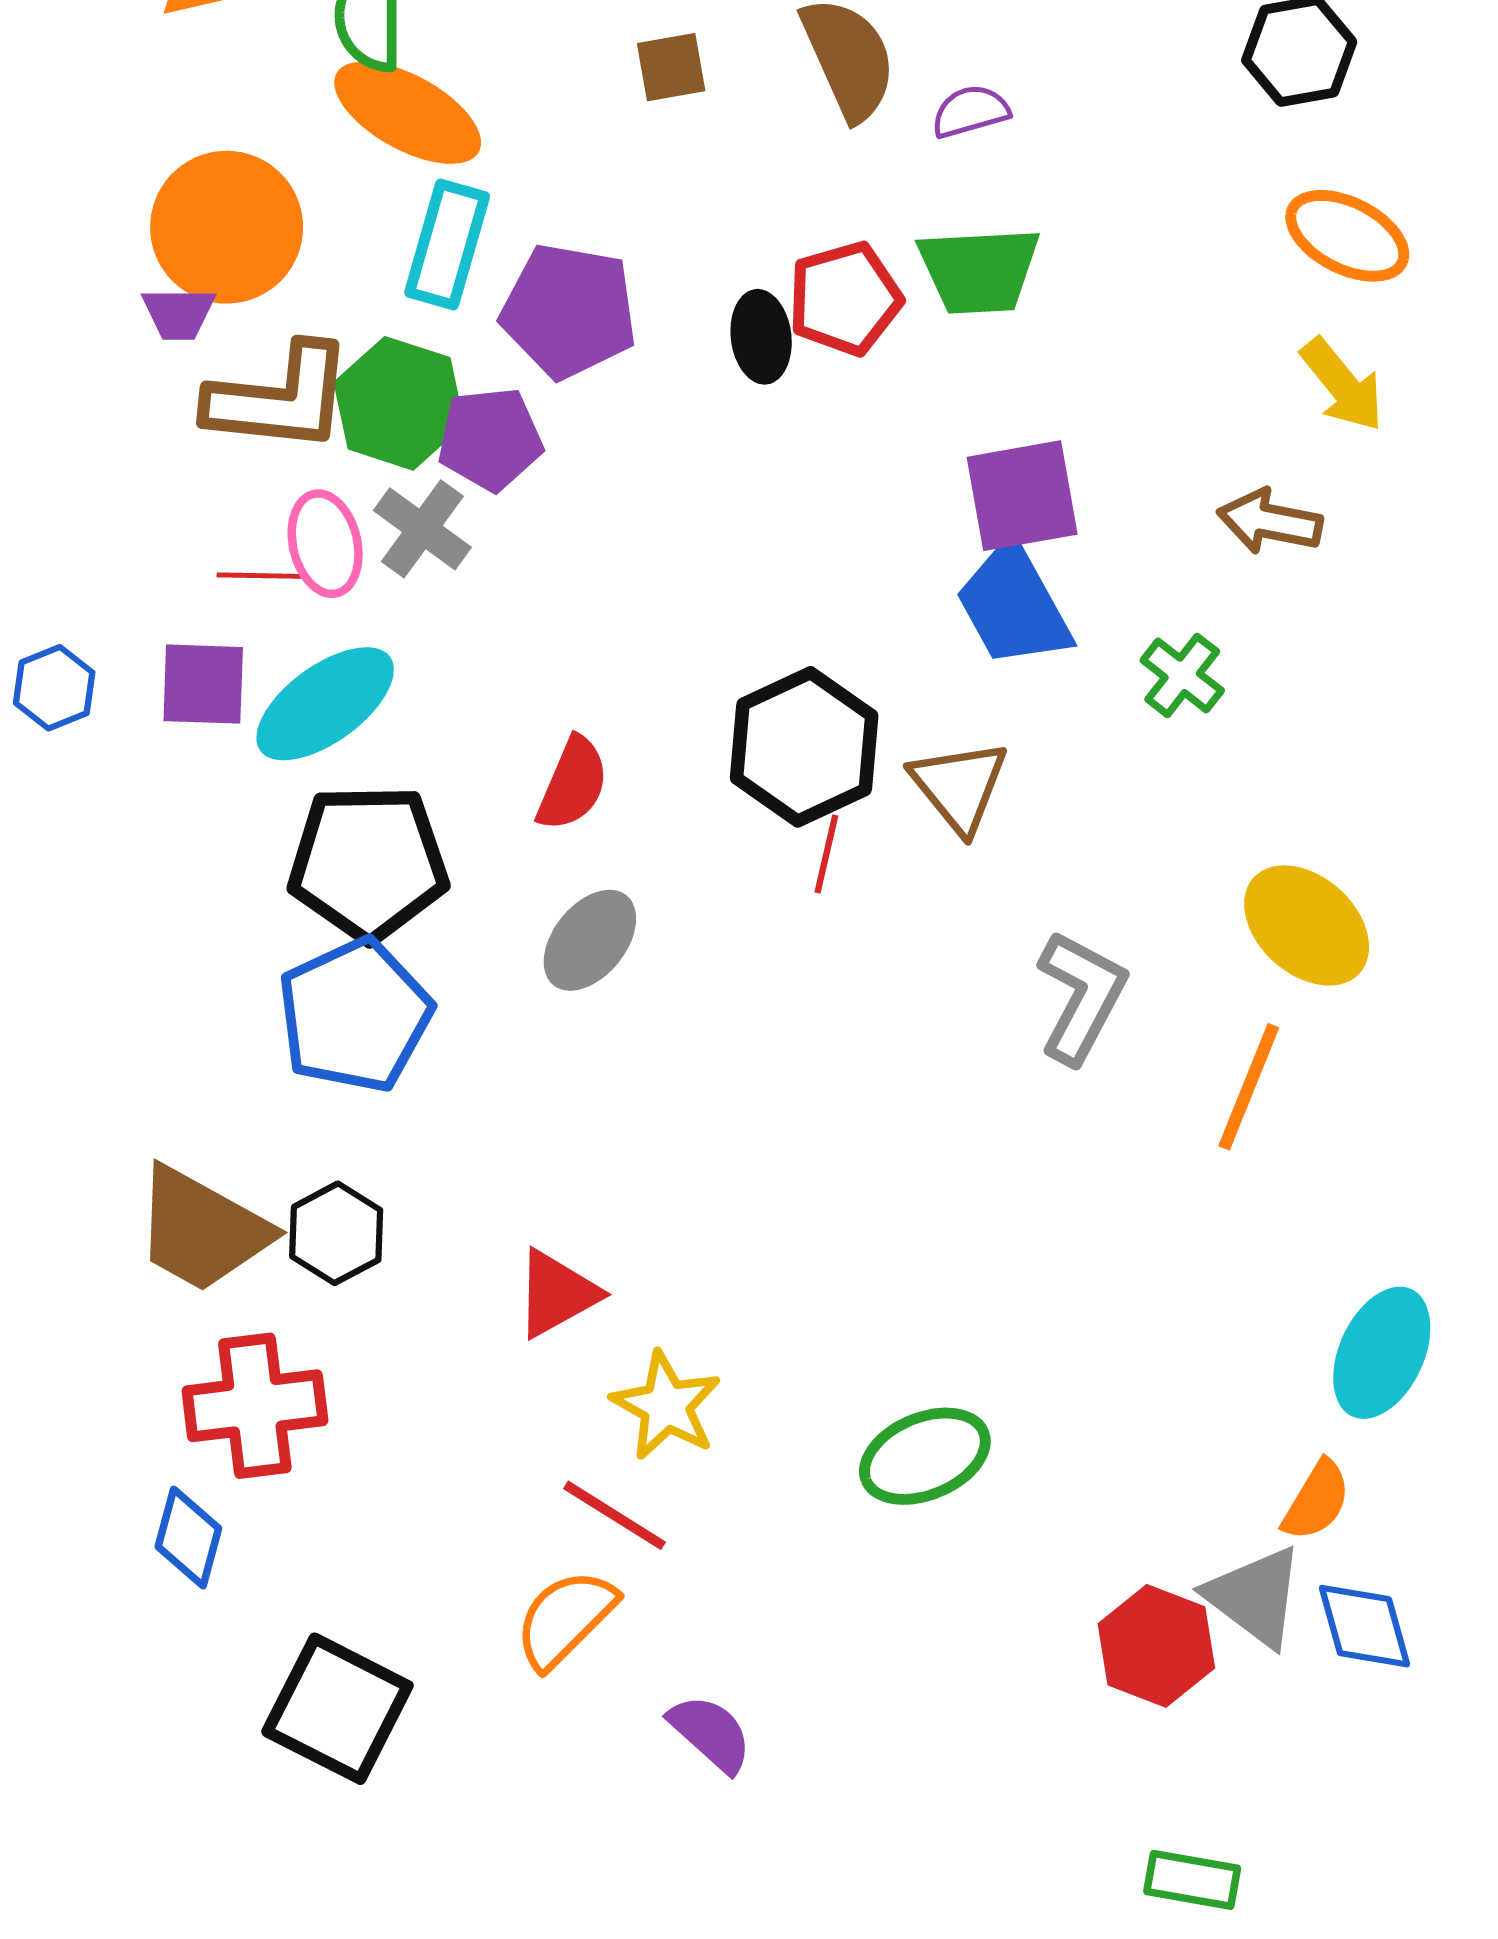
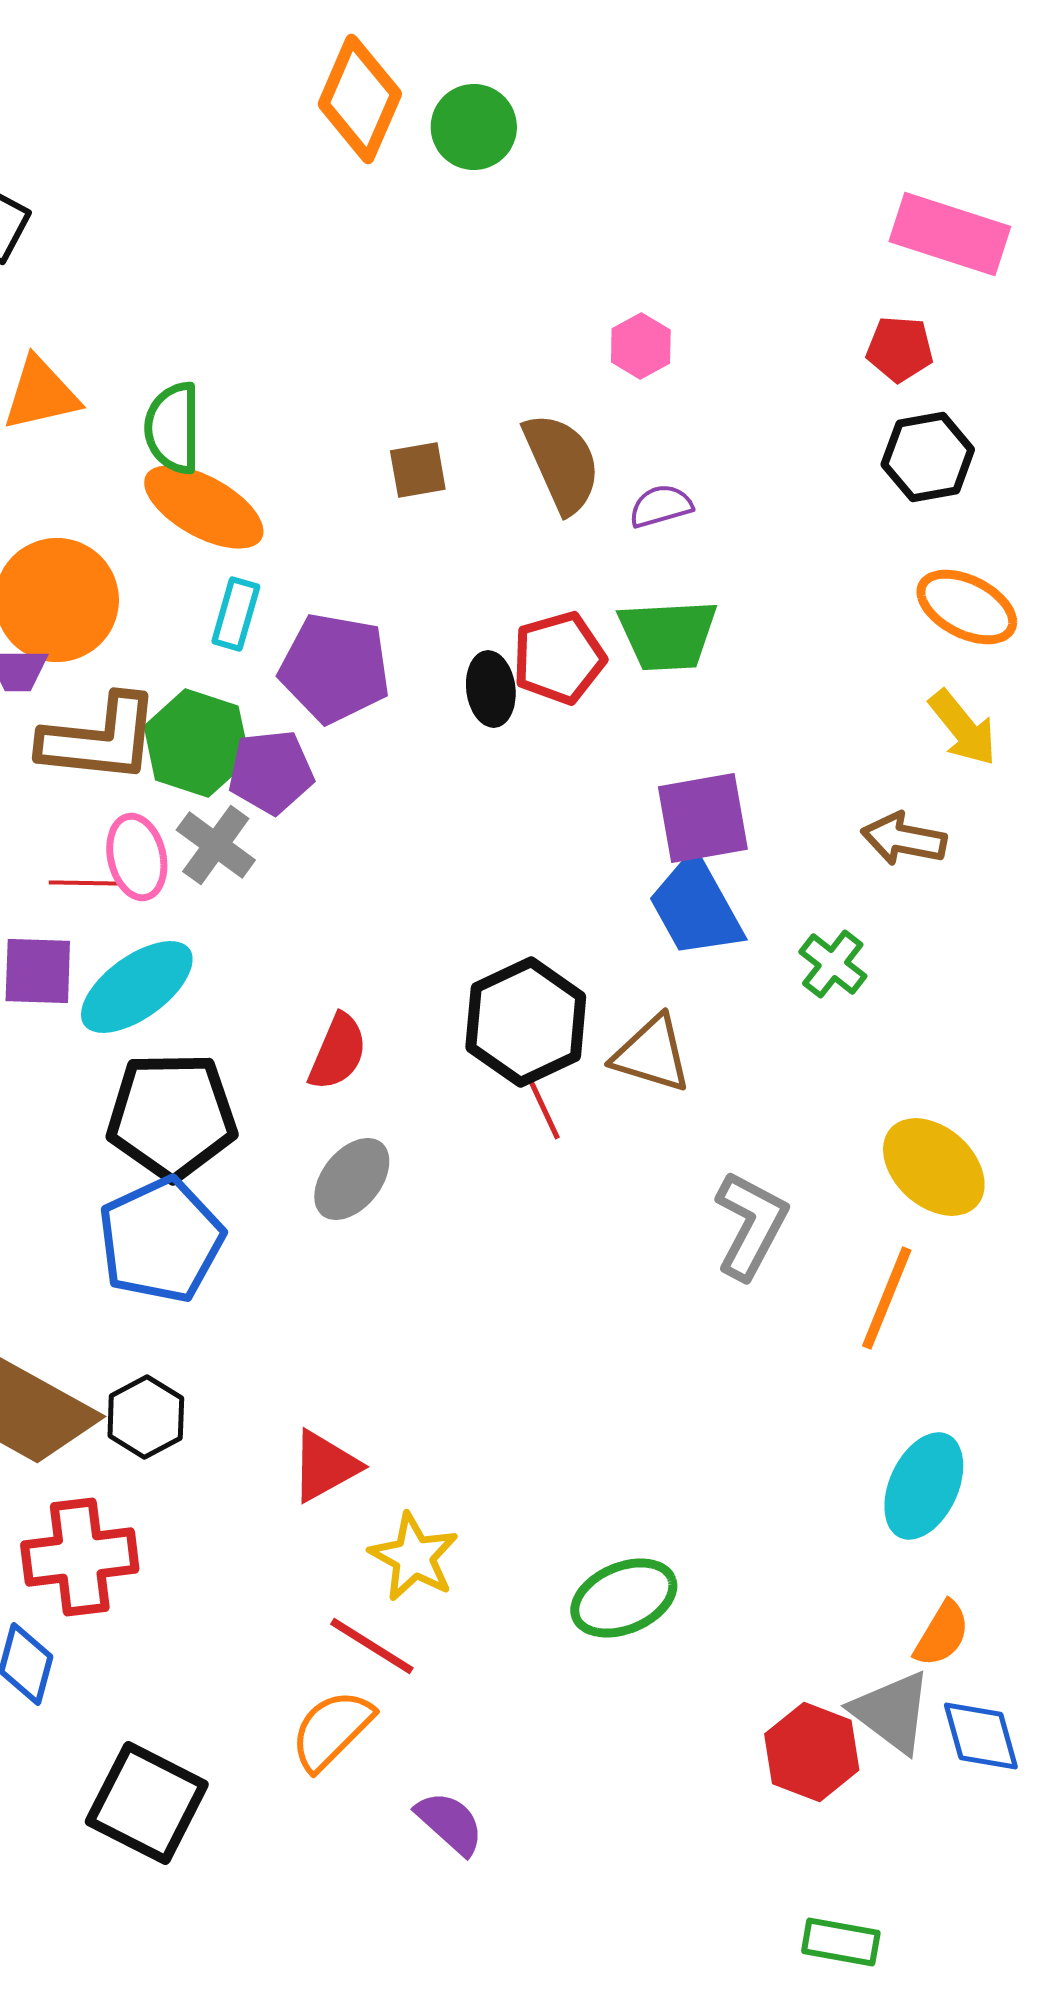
cyan rectangle: (447, 244) -> (236, 614), size x0.7
brown triangle: (959, 786) -> (652, 1054), turned -34
red line: (826, 854) -> (544, 1109), turned -38
cyan ellipse: (1382, 1353) -> (924, 1486), moved

